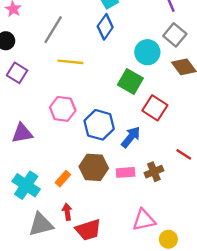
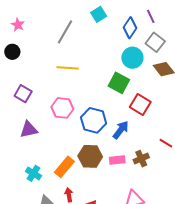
blue diamond: (105, 27) -> (130, 28), moved
gray line: (53, 30) -> (65, 32), moved
purple square: (17, 73) -> (23, 94), moved
orange rectangle: (63, 179) -> (64, 167), size x1.5
cyan cross: (26, 185) -> (33, 173), size x0.7

